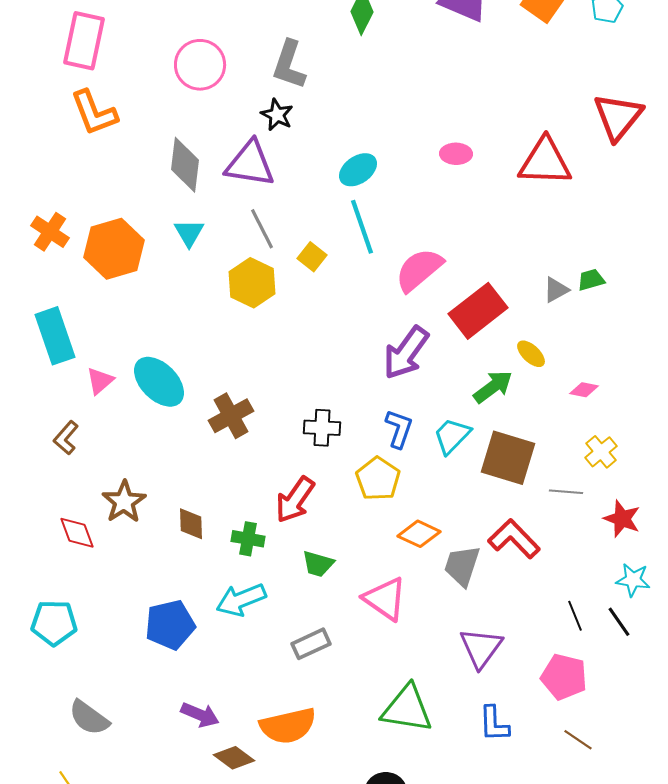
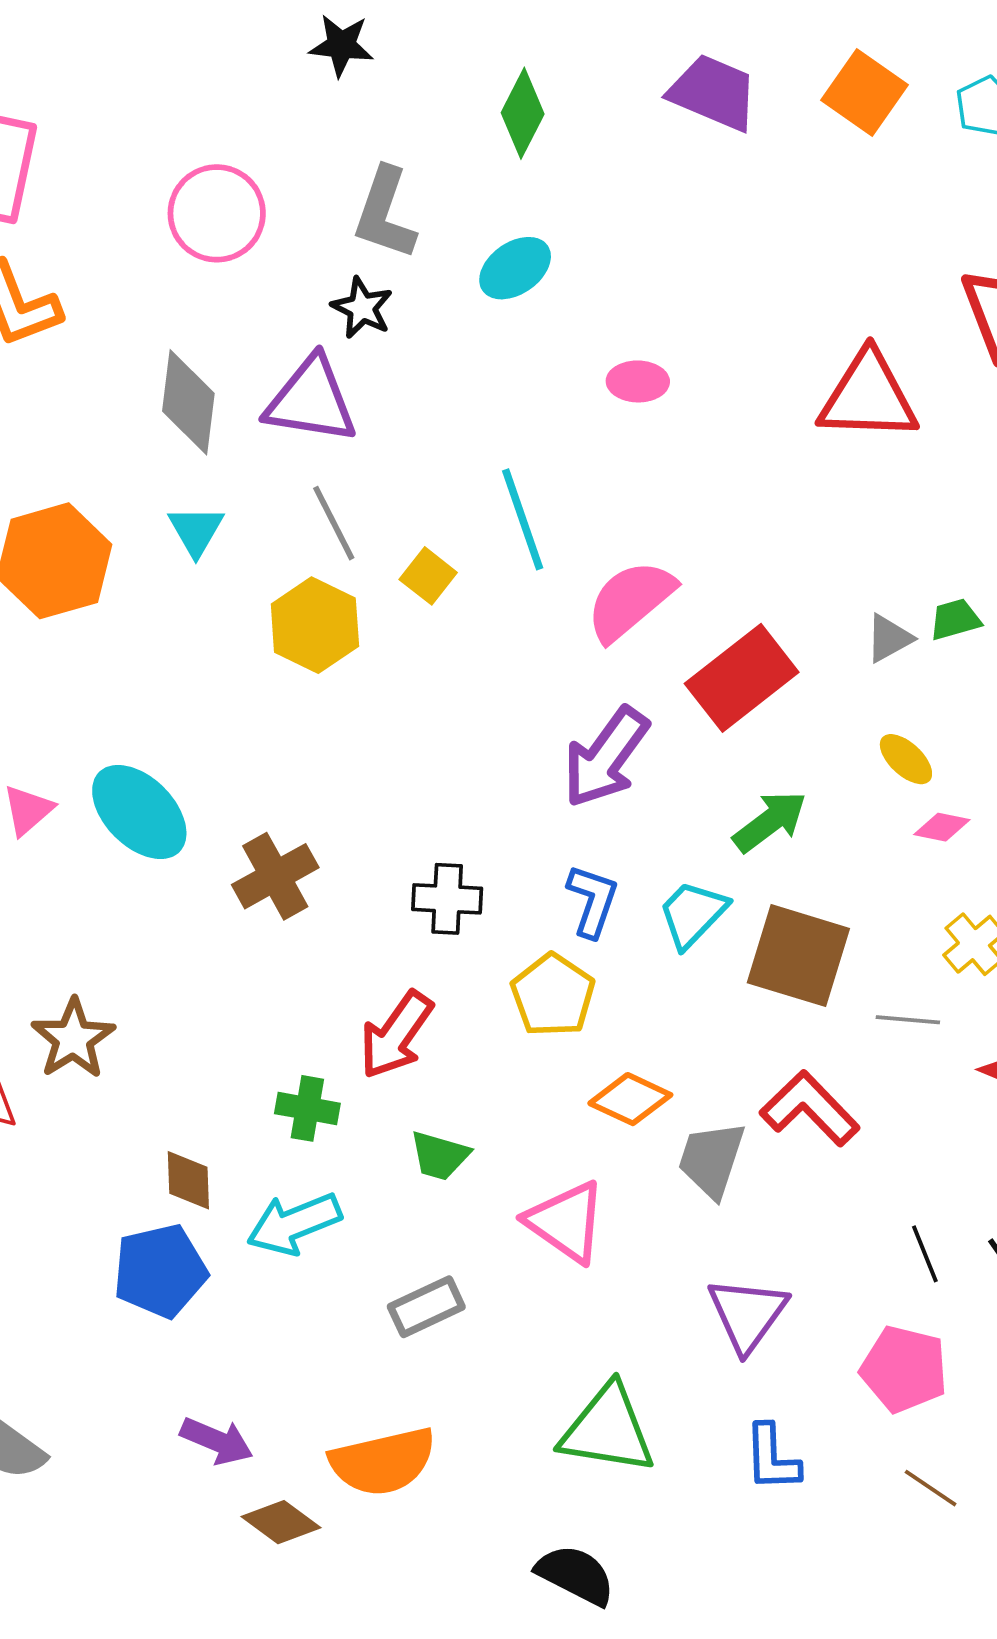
pink ellipse: (456, 154) -> (638, 381), moved
cyan ellipse: (358, 170) -> (515, 268), moved
yellow ellipse: (531, 354) -> (906, 759), moved
brown diamond: (191, 524) -> (188, 1180), moved

